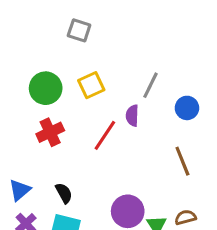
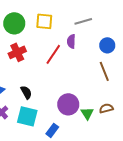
yellow square: (91, 85) -> (44, 21), turned 30
gray line: (150, 85) -> (83, 21), turned 48
blue circle: (187, 108) -> (107, 45), moved

